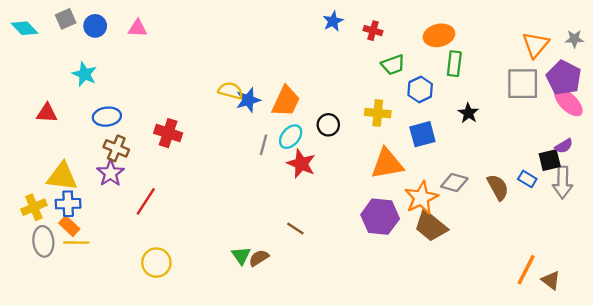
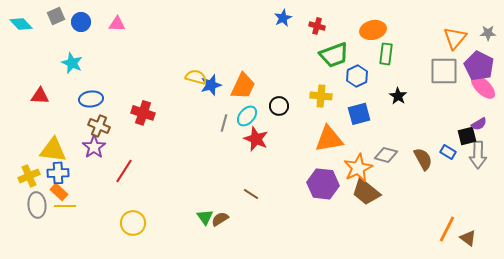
green trapezoid: (393, 65) -> (334, 55), size x1.4

